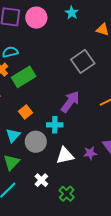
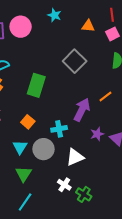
green rectangle: (24, 77) -> (36, 85), moved, turned -30
purple arrow: (70, 102) -> (82, 110), moved
purple star: (90, 153) -> (97, 134), moved
white cross: (41, 180) -> (64, 185), moved

